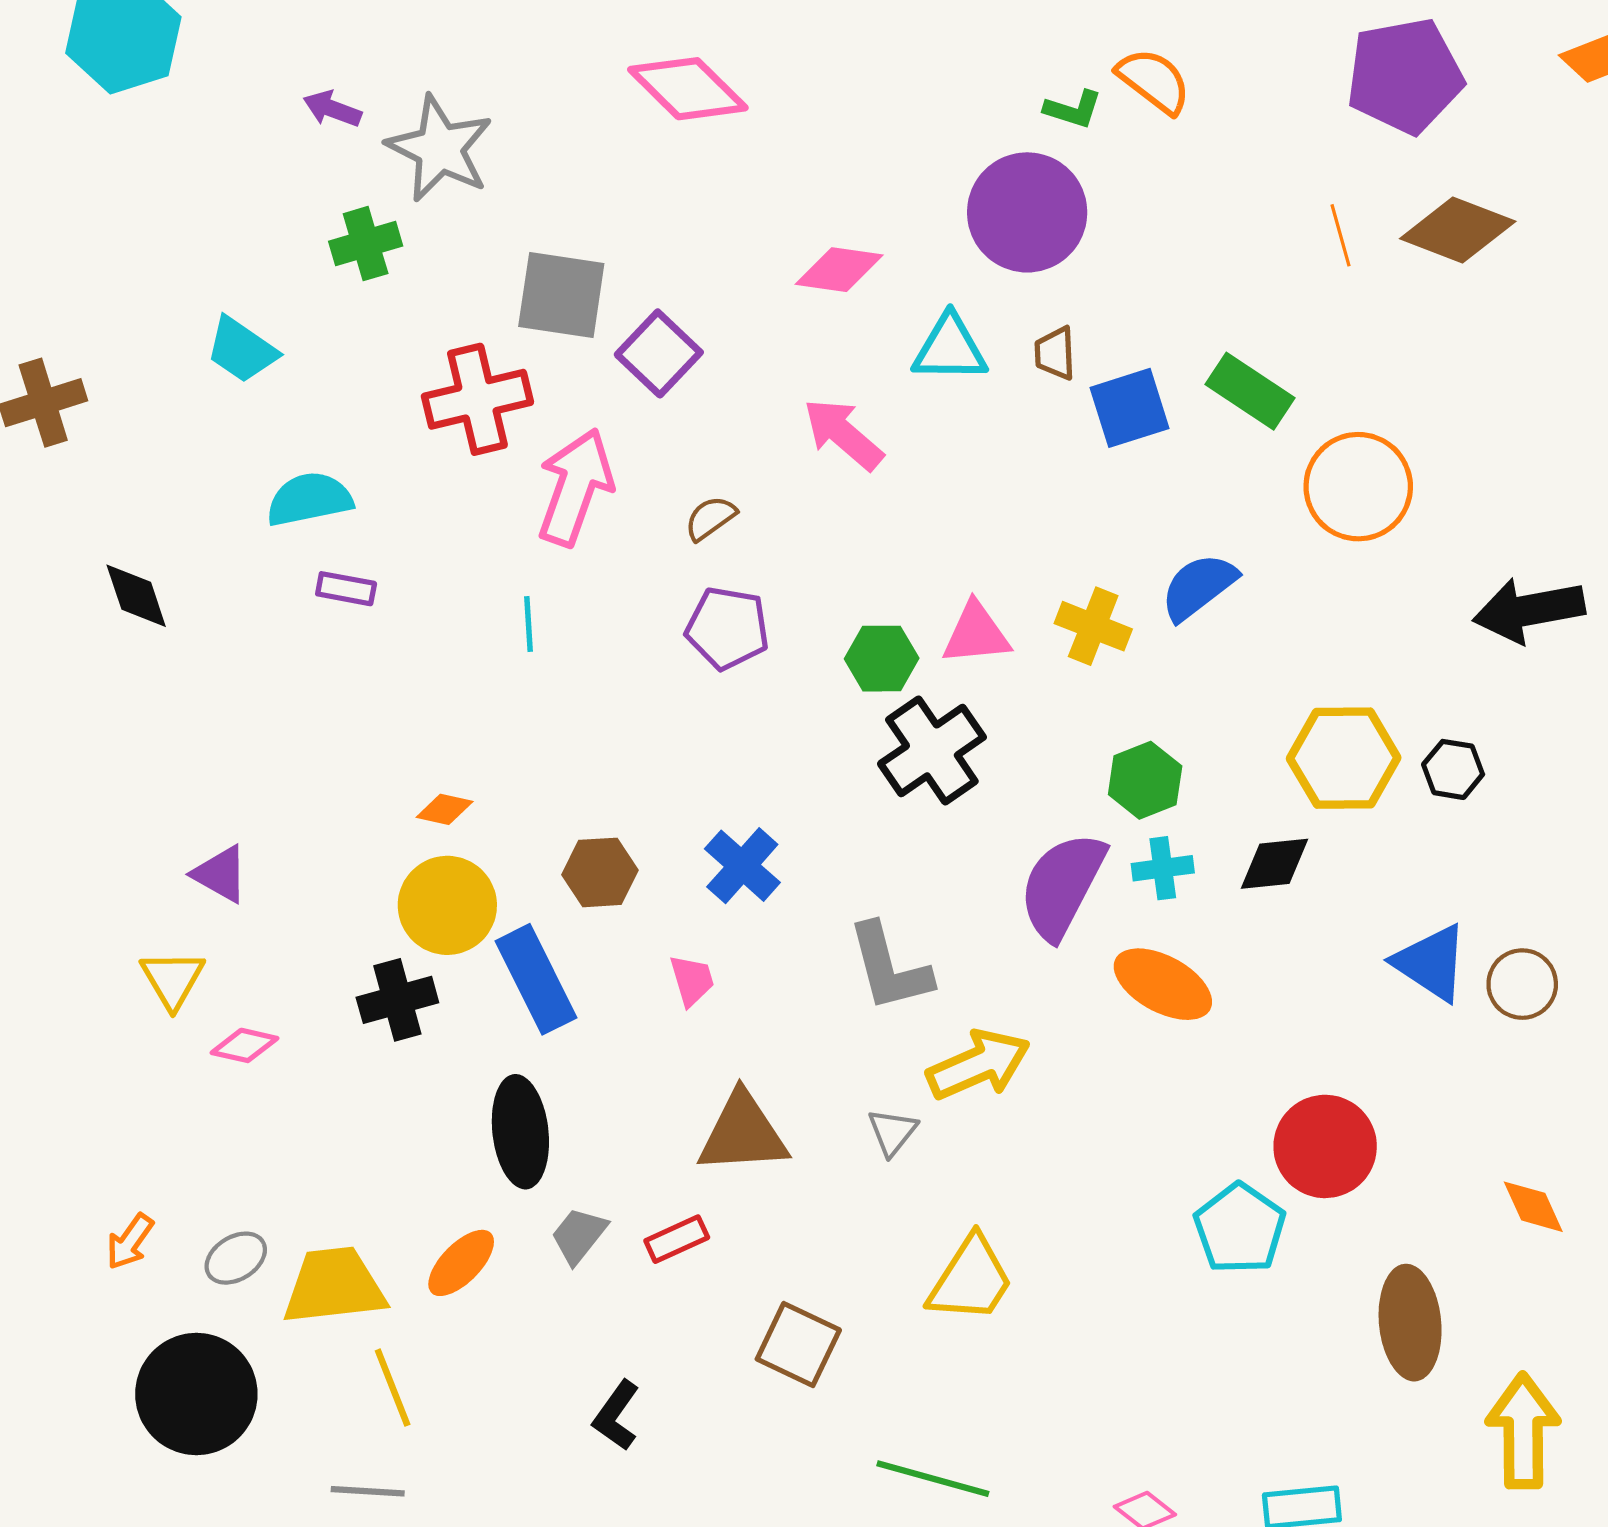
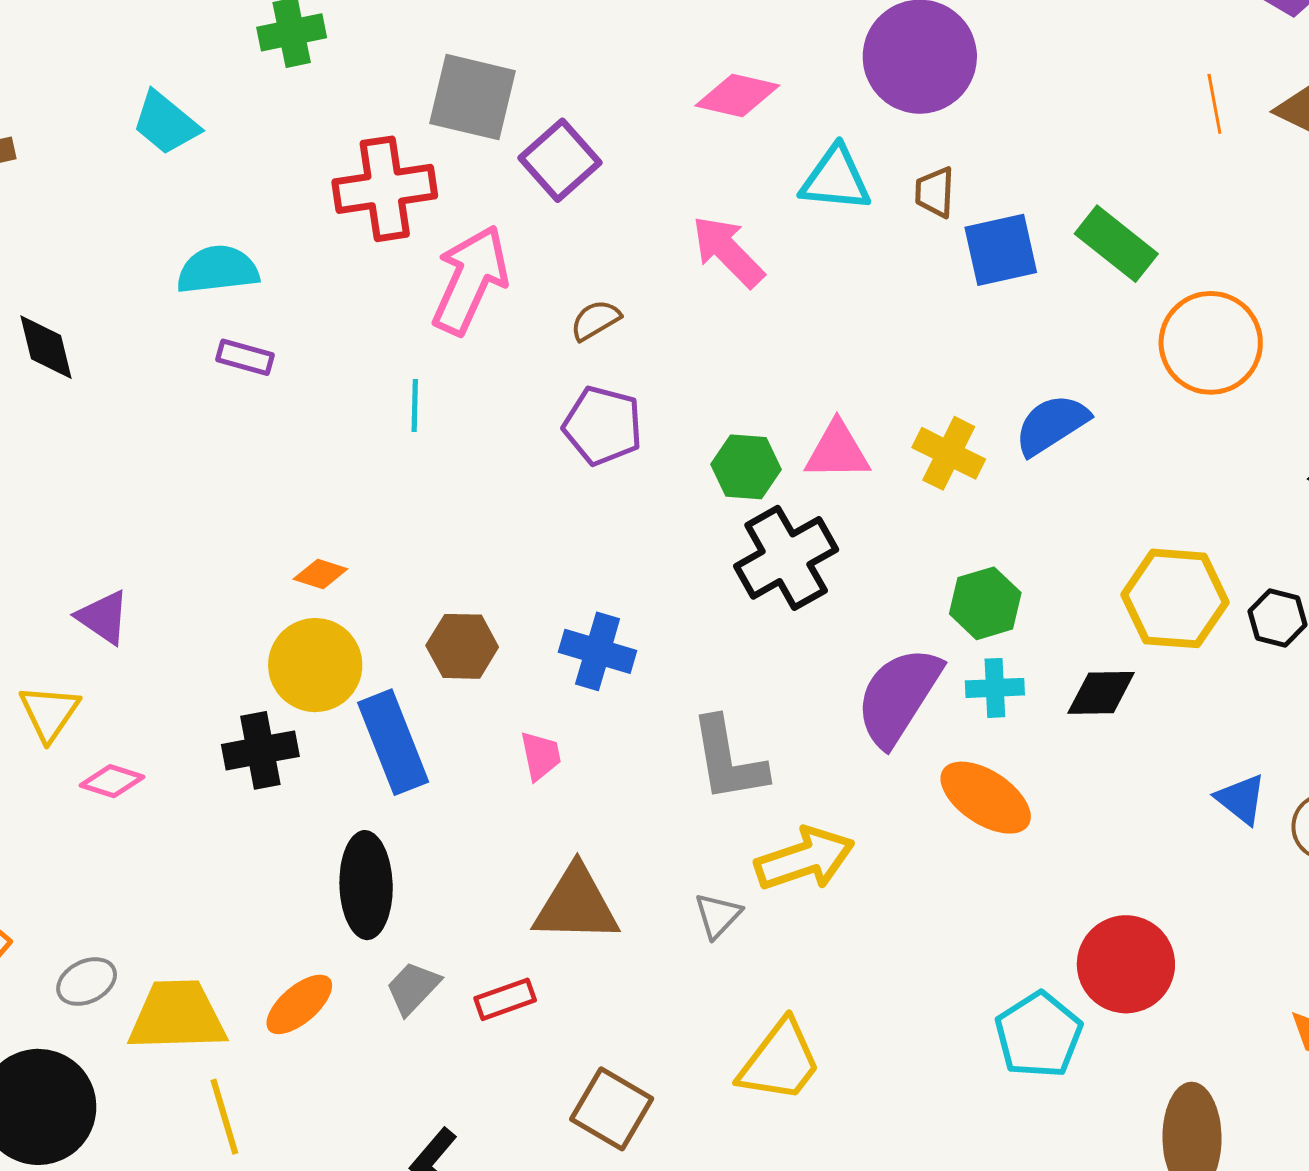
blue cross: (742, 866) -> (598, 651), turned -30
blue triangle: (1431, 963) -> (1241, 799), size x0.7

